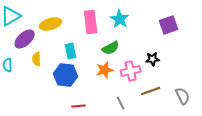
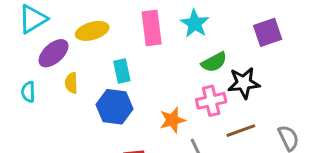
green semicircle: (111, 48) -> (214, 62), moved
black star: (153, 59) -> (244, 83), size x1.5
orange star: (105, 70) -> (172, 120), moved

